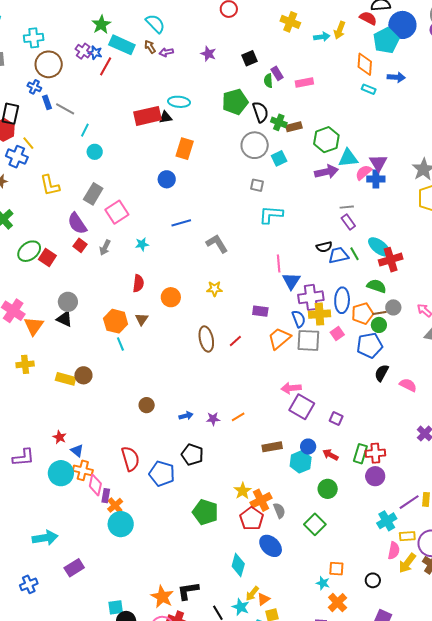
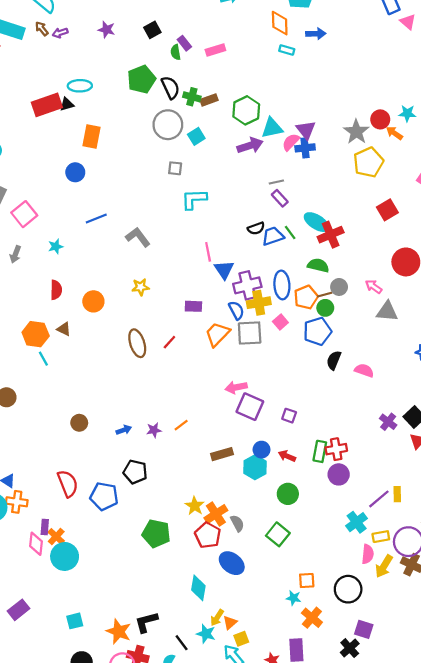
brown triangle: (142, 319) -> (64, 329), turned -32
pink diamond: (95, 485) -> (36, 544), moved
black circle: (373, 580) -> (348, 589), size x1.6
cyan square: (116, 607) -> (75, 621), moved

